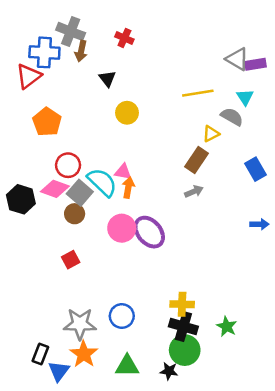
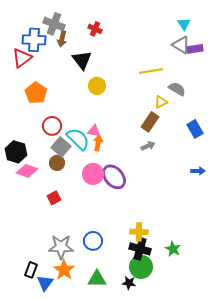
black triangle: (107, 79) -> (82, 60), size x1.5
cyan triangle: (245, 97) -> (184, 24), moved
pink diamond: (55, 189) -> (27, 171), moved

